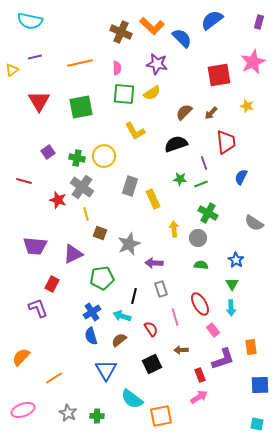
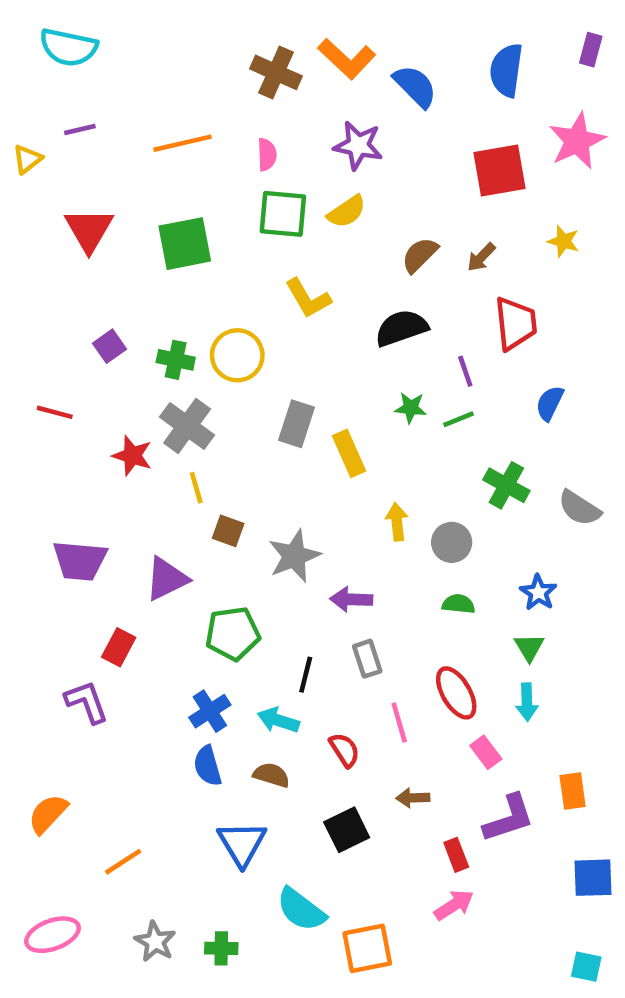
blue semicircle: (212, 20) -> (506, 70), moved, turned -45
green cross: (208, 213) -> (506, 485), moved
brown semicircle: (119, 340) -> (271, 775), turned 56

